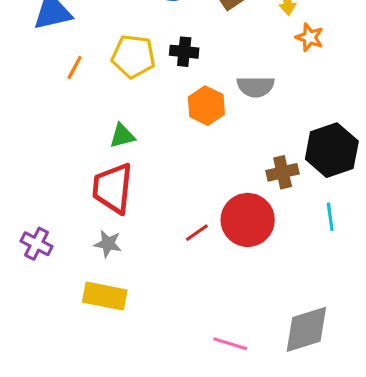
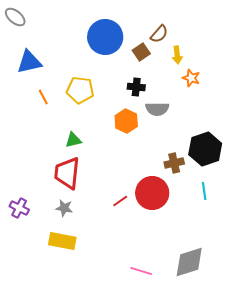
black cross: (184, 52) -> (136, 87), moved
orange line: (75, 68) -> (43, 97), turned -56

